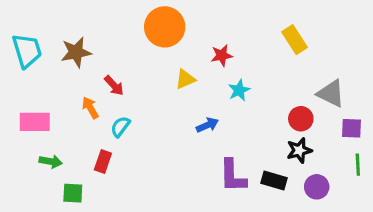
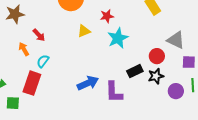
cyan star: (239, 90) -> (118, 38), size x1.5
blue arrow: (207, 125) -> (88, 83), moved, size x1.5
red rectangle: (103, 161) -> (32, 83), size x1.6
black rectangle: (274, 180) -> (135, 71), moved, turned -42
purple circle: (317, 187) -> (176, 91), moved

